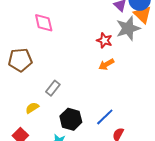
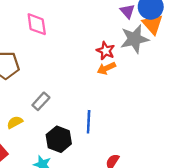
orange arrow: (106, 64) -> (106, 68), moved
blue line: (105, 117) -> (89, 122), moved, turned -48

